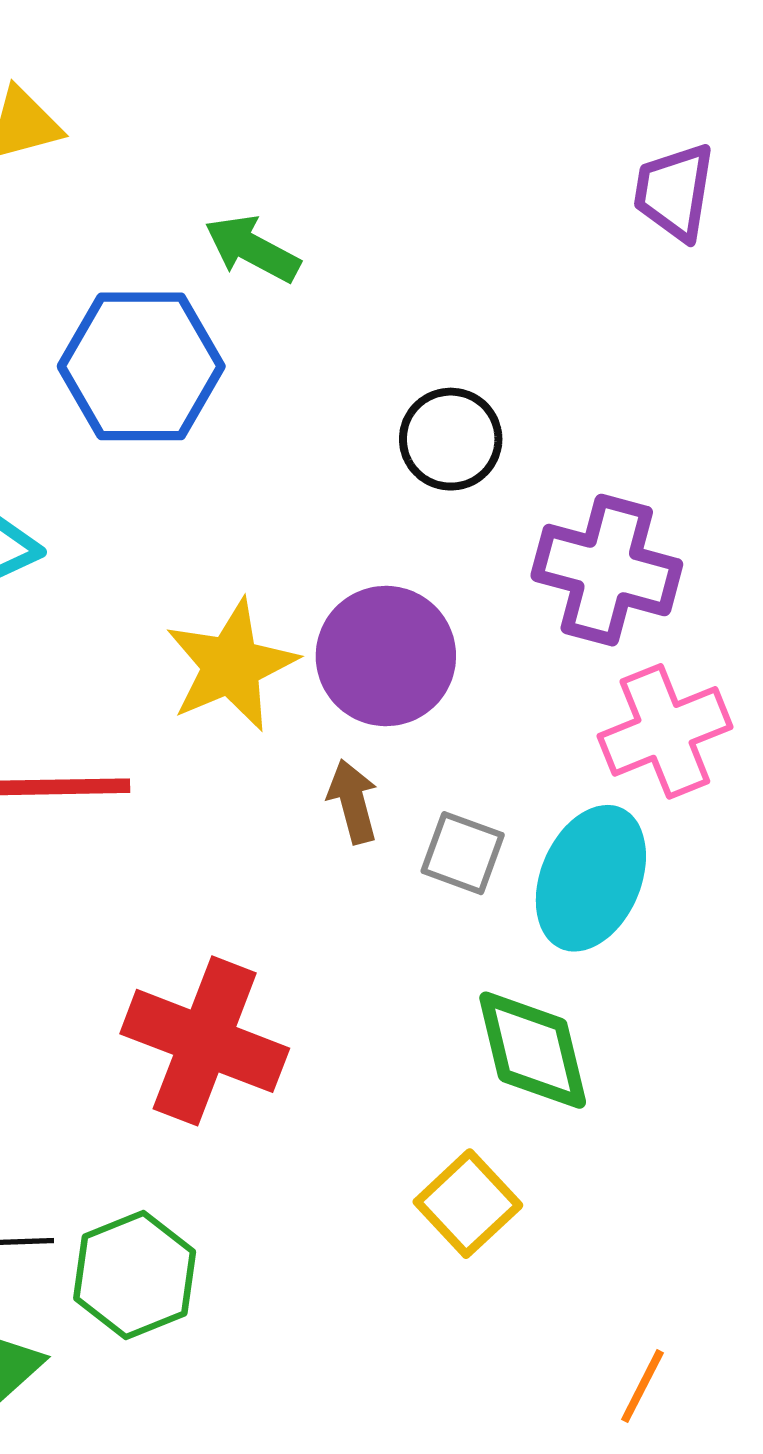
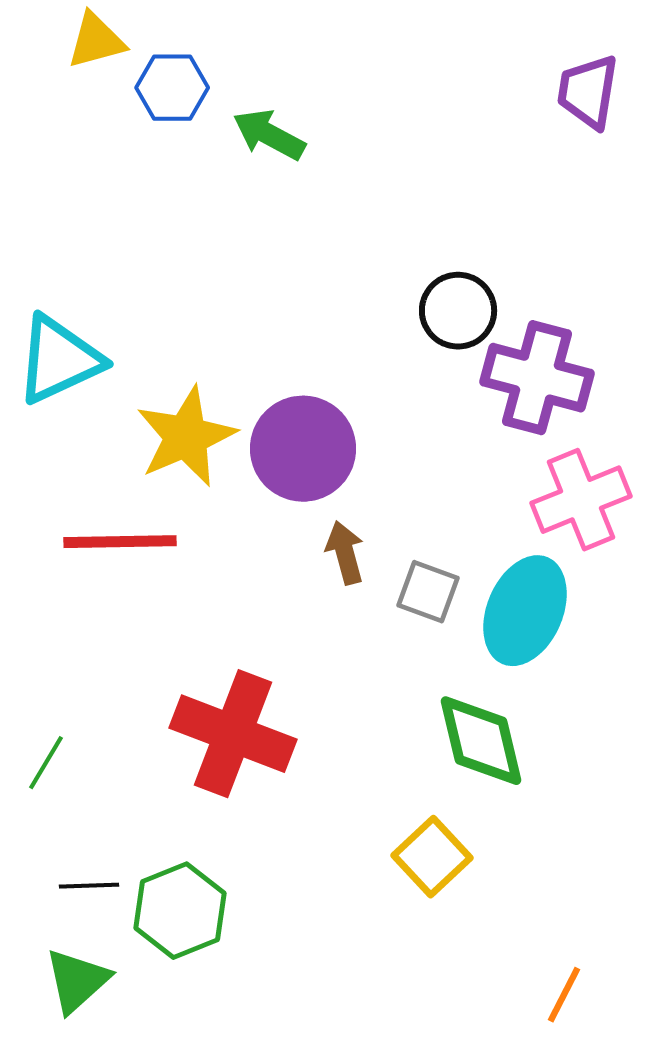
blue hexagon: (141, 366) -> (172, 88), moved, size x0.6
black circle: (451, 439) -> (458, 311), moved
purple circle: (386, 656) -> (303, 449), moved
yellow star: (231, 665) -> (186, 437), moved

